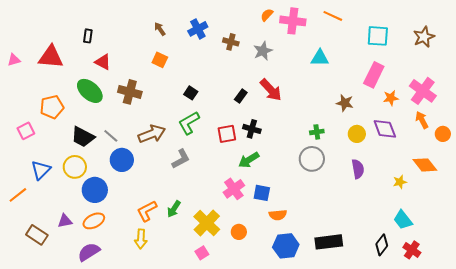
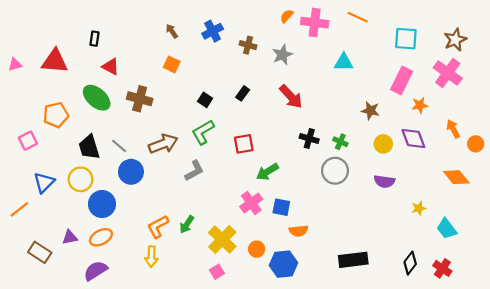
pink cross: (423, 91) -> (448, 73), moved
black rectangle: (241, 96) -> (243, 93), moved
black cross: (252, 129) -> (309, 139), moved
green cross: (317, 132) -> (340, 142), turned 32
black trapezoid: (83, 137) -> (89, 147), turned 45
purple semicircle: (358, 169) -> (384, 181), turned 108
yellow star: (400, 182) -> (419, 208), moved
cyan trapezoid: (403, 220) -> (447, 229), moved
blue hexagon: (286, 246) -> (283, 264), moved

